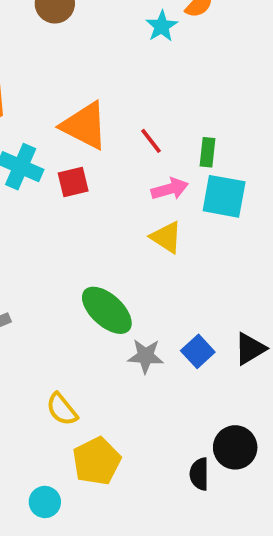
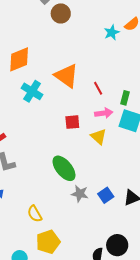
red square: (73, 182) -> (72, 122), moved

